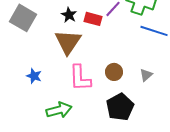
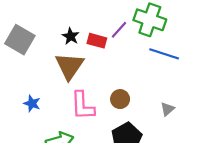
gray triangle: (146, 75) -> (167, 109), moved

